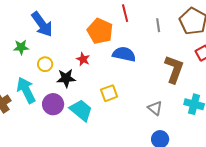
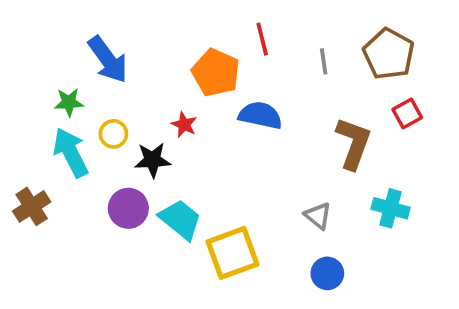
cyan arrow: (26, 90) -> (71, 153), moved
yellow square: (109, 93) -> (232, 253), moved, size x1.6

